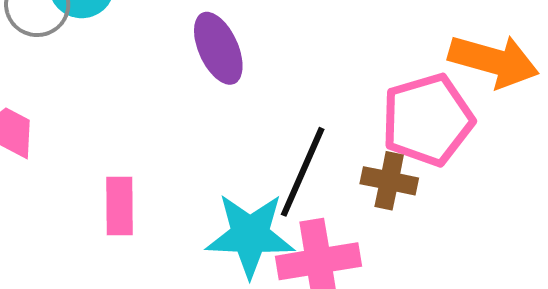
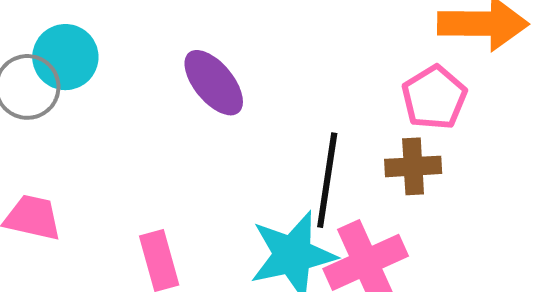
pink pentagon: (427, 120) -> (434, 98), size x0.7

